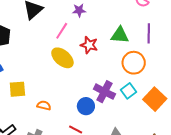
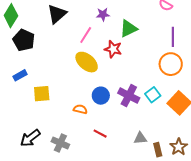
green triangle: (120, 35) -> (128, 29), moved, turned -30
orange circle: (134, 63) -> (171, 64), moved
orange semicircle: (44, 105) -> (80, 109), moved
blue circle: (86, 106) -> (101, 96), moved

